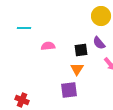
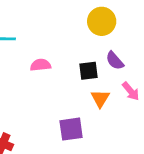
yellow circle: (101, 16) -> (102, 21), moved
orange triangle: (77, 69) -> (100, 98), moved

